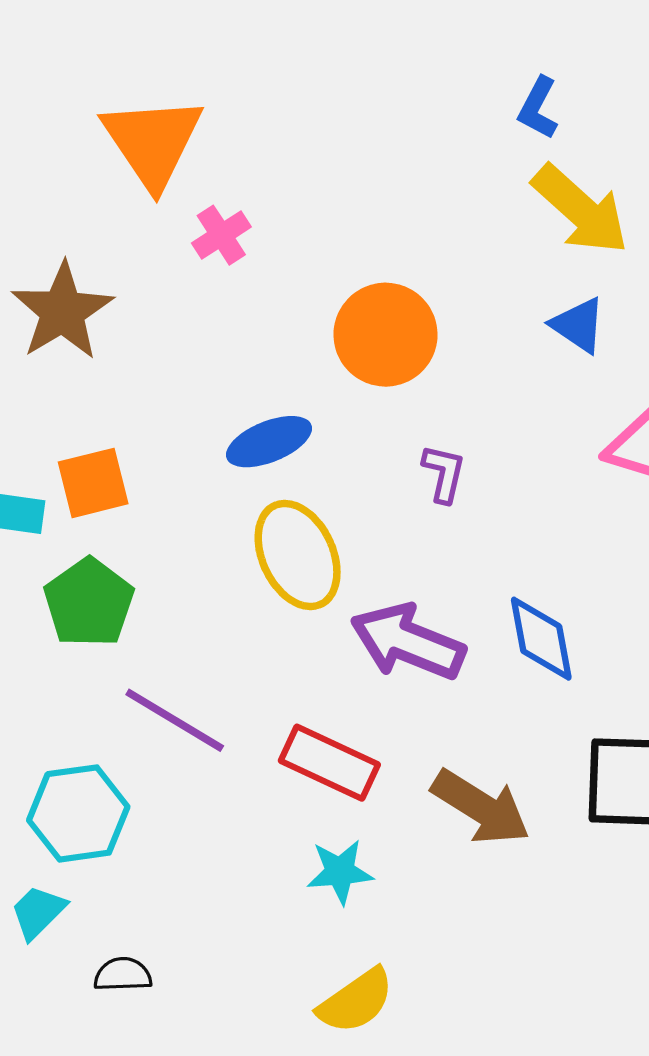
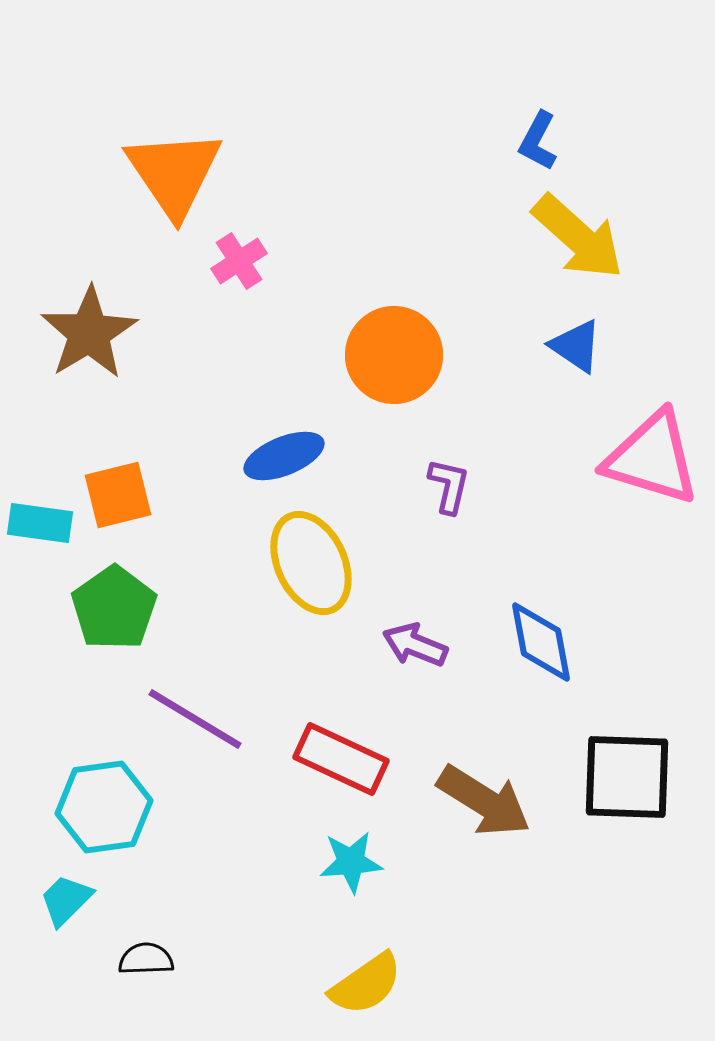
purple arrow: (408, 642) -> (415, 645), size x0.6

